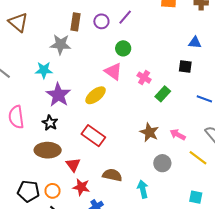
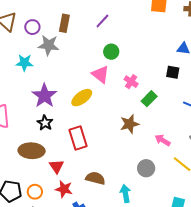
purple line: (125, 17) -> (102, 21), moved
purple circle: (101, 21) -> (32, 27), moved
cyan star: (44, 70) -> (24, 63), moved
black star: (50, 123) -> (45, 123), moved
brown star: (149, 132) -> (129, 124), moved, turned 30
red rectangle: (93, 136) -> (78, 138), turned 35

